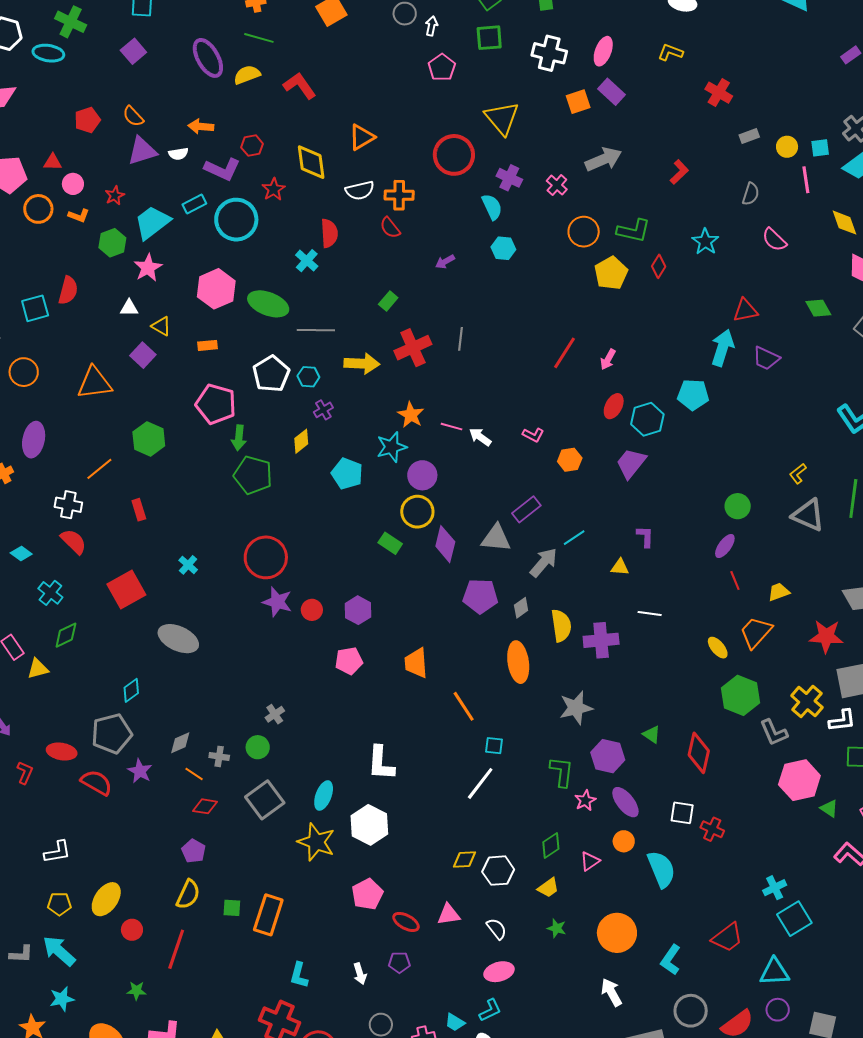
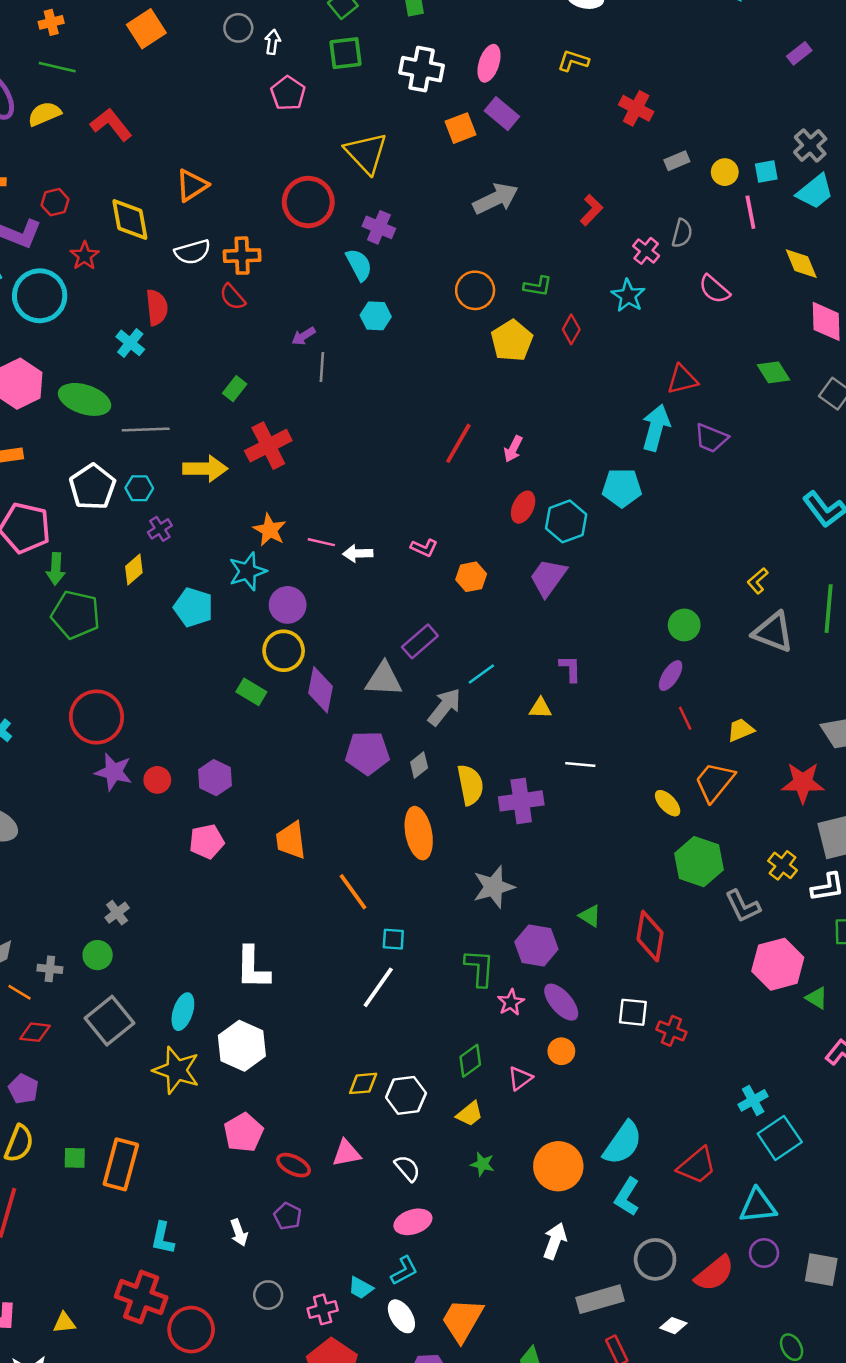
pink cross: (557, 185) -> (646, 251), moved
green L-shape: (634, 231) -> (538, 286), size x0.7
gray line: (461, 339) -> (322, 367), moved
white arrow: (480, 437) -> (358, 553), turned -35
yellow cross: (807, 702) -> (783, 865), size x0.7
cyan semicircle: (661, 869) -> (623, 1143), moved, turned 60
purple pentagon: (399, 962) -> (288, 1216), turned 30
white arrow: (611, 992) -> (555, 1241), turned 52

